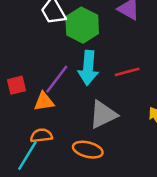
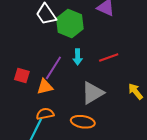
cyan arrow: (88, 68) -> (78, 57), size x0.6
red square: (16, 85) -> (22, 75), turned 35

